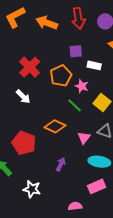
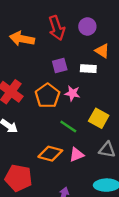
white rectangle: (94, 65) -> (88, 69), moved
pink star: (82, 86) -> (72, 93), moved
pink triangle: (84, 138) -> (77, 155), moved, turned 40

